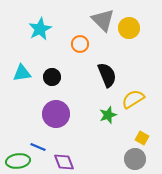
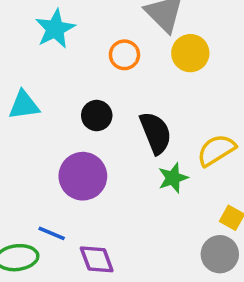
yellow circle: (129, 28) -> (190, 53), moved
black semicircle: (107, 75) -> (156, 133), moved
black circle: (52, 77) -> (97, 116), moved

